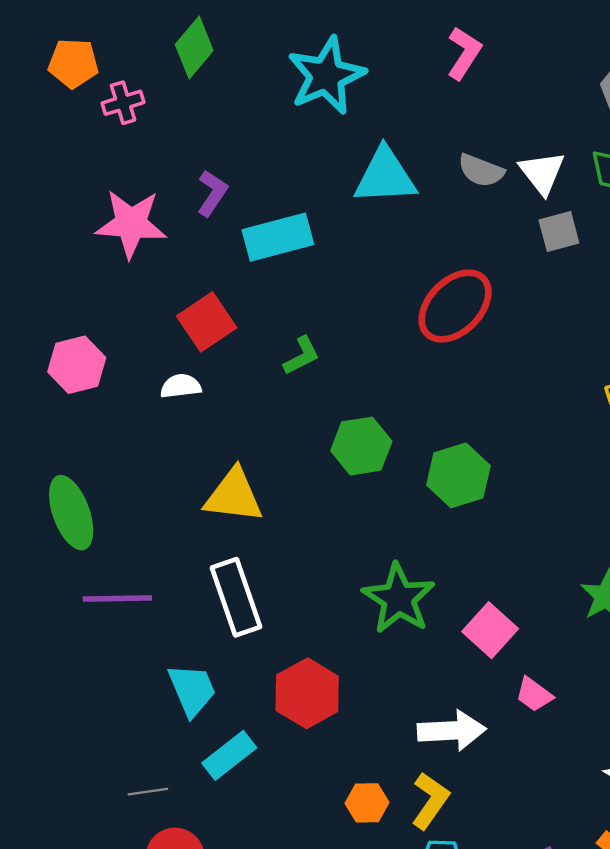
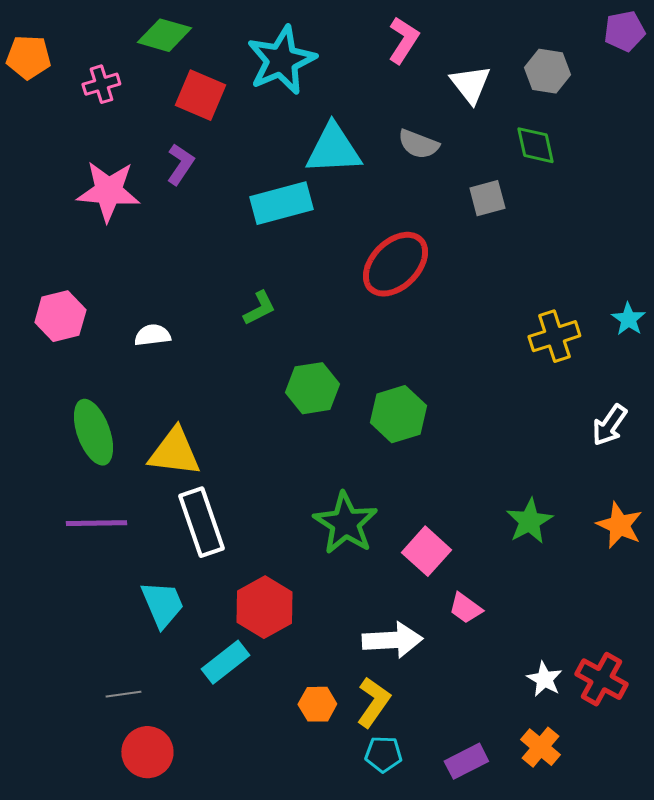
green diamond: (194, 47) -> (164, 35), turned 66
orange pentagon: (73, 63) -> (28, 57), moved
white triangle: (542, 173) -> (470, 84), moved
cyan rectangle: (278, 237) -> (281, 203), moved
red square: (207, 322) -> (200, 95), moved, turned -33
yellow triangle: (234, 496) -> (174, 452), moved
green ellipse: (71, 513) -> (93, 432), moved
cyan rectangle: (229, 755) -> (225, 662), moved

